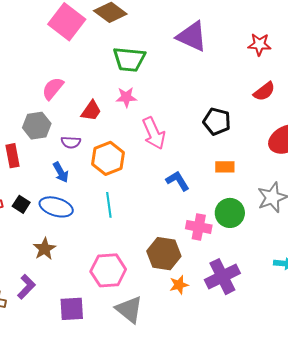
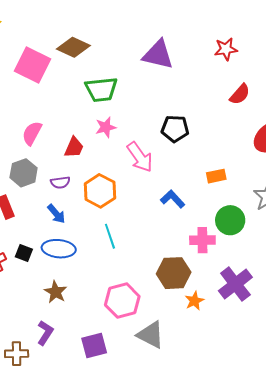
black pentagon: (217, 121) -> (175, 129), moved

